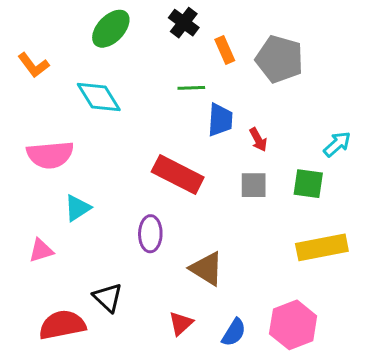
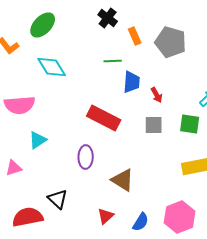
green ellipse: (111, 29) -> (43, 25), moved

